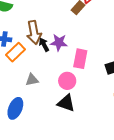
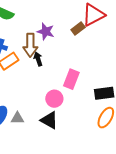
purple star: (59, 42) -> (46, 32), moved
gray triangle: (32, 80) -> (17, 118), moved

